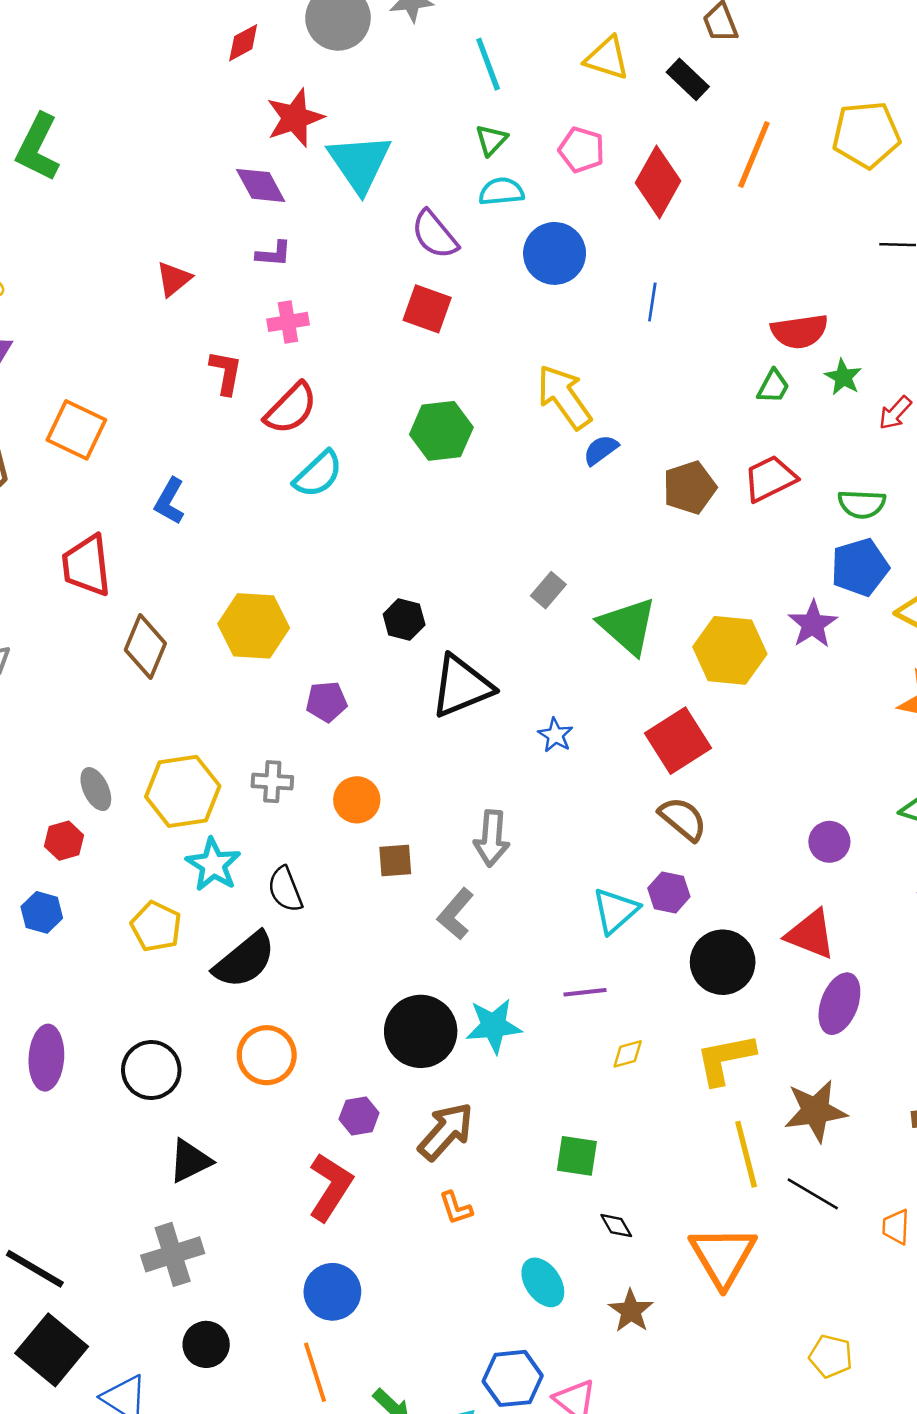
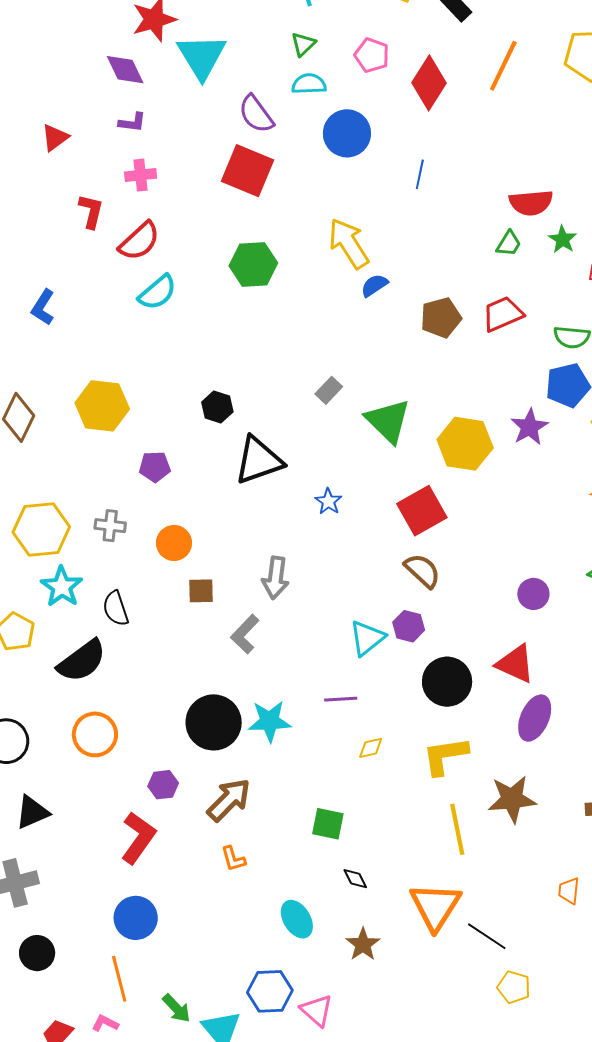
red square: (427, 309) -> (247, 171), size x1.4
black line: (813, 1194) -> (487, 936), moved

